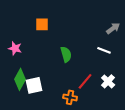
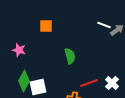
white line: (104, 50) -> (104, 25), moved
red line: (85, 81) -> (89, 83), turned 30

